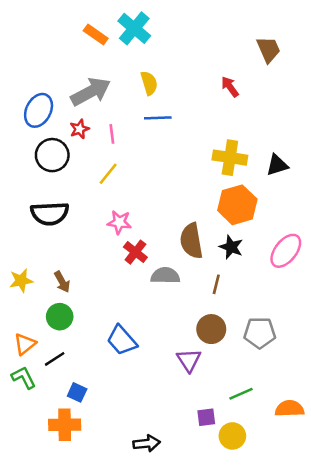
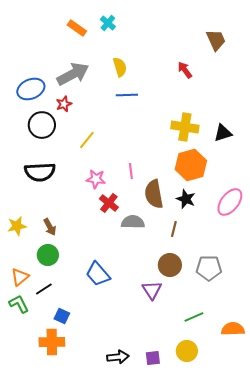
cyan cross: (134, 28) -> (108, 23), size x0.6
blue ellipse: (39, 110) -> (31, 89), turned 40
pink line: (112, 134) -> (131, 171), moved
purple square: (206, 417) -> (153, 358), moved

